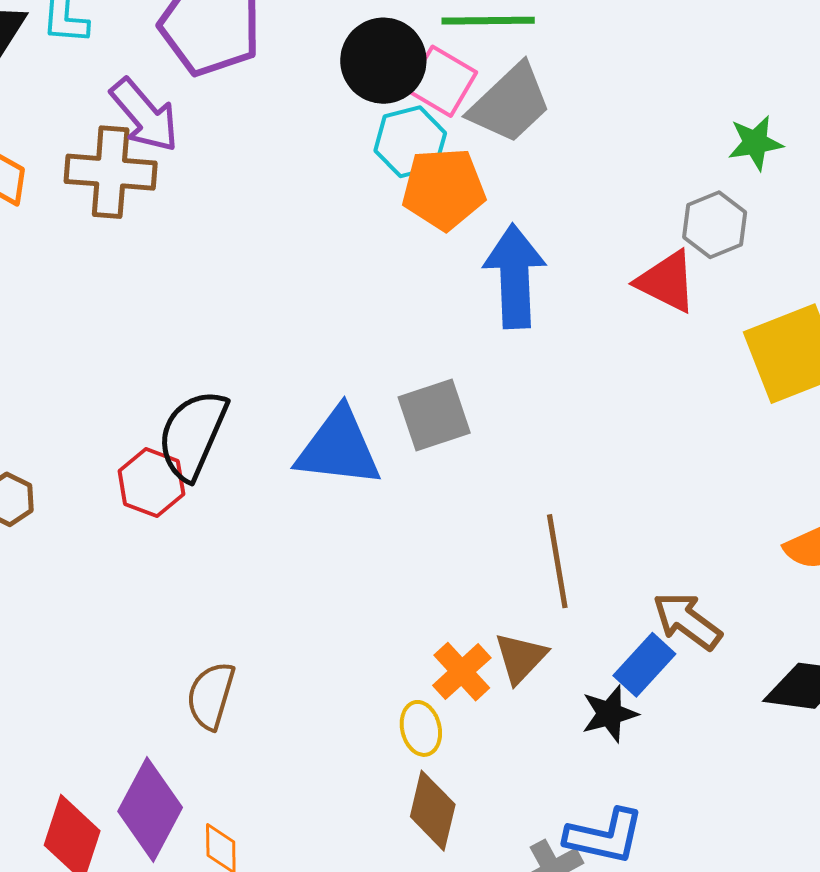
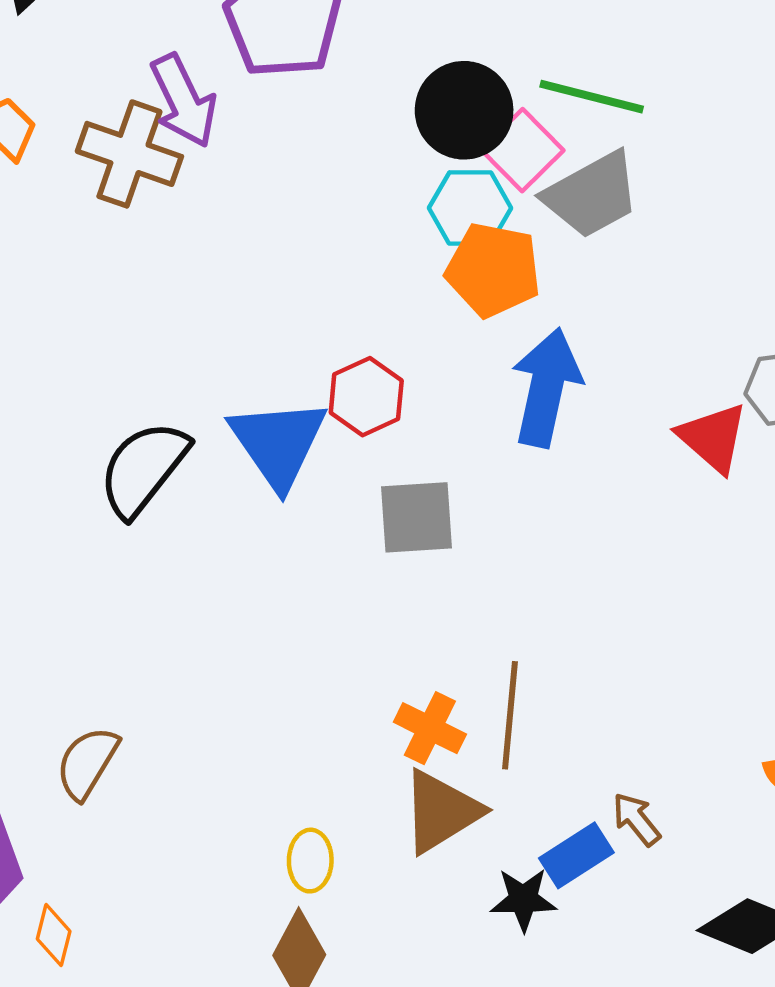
blue triangle: (339, 448) -> (278, 443), moved, turned 34
red hexagon: (151, 482) -> (366, 397), moved
brown arrow: (687, 621) -> (636, 819), size x0.7
brown triangle: (520, 658) -> (441, 812), size x1.4
orange cross: (462, 672) -> (430, 728), moved, turned -36

